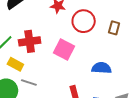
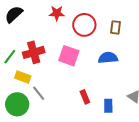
blue semicircle: (101, 68) -> (108, 58), moved
gray line: (29, 83) -> (39, 93), turned 42

